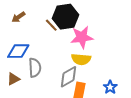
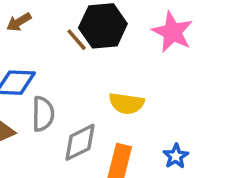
pink star: (82, 37) -> (172, 32), moved, turned 30
gray diamond: (68, 77) -> (80, 142), moved

